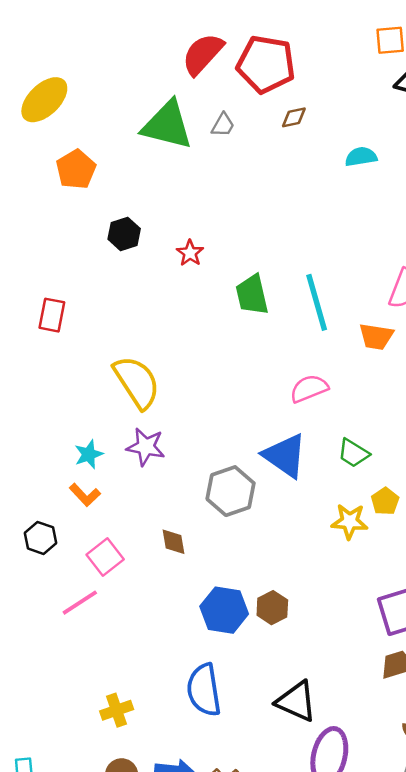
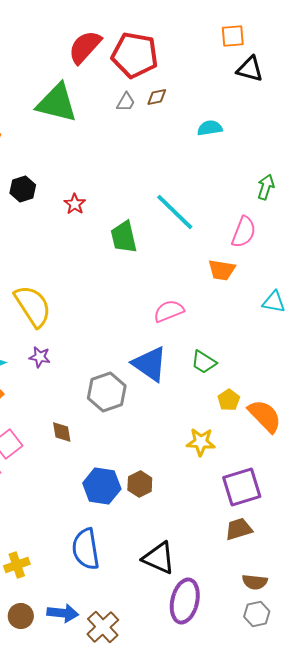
gray trapezoid: (223, 125) -> (126, 102), moved
cyan line: (317, 302) -> (175, 212), moved, turned -30
purple star: (146, 447) -> (40, 357), size x0.7
yellow star: (350, 521) -> (201, 442), moved

